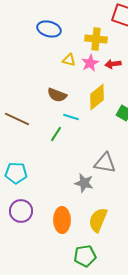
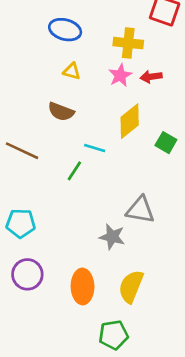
yellow triangle: (69, 60) -> (72, 71), moved
brown semicircle: (57, 95) -> (61, 112), moved

